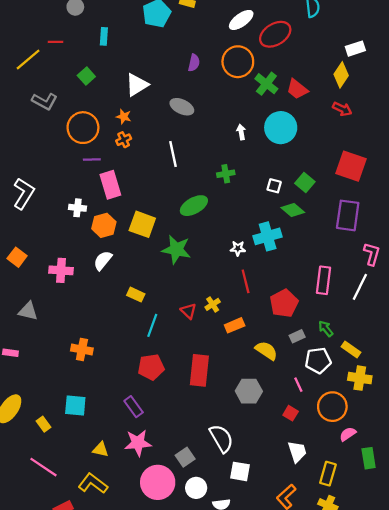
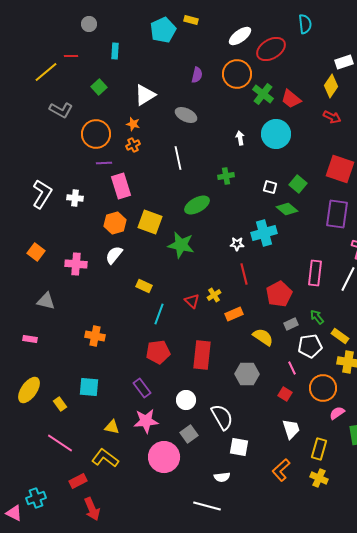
white cross: (77, 208) -> (75, 198), moved
white circle: (196, 488) -> (186, 400), moved

